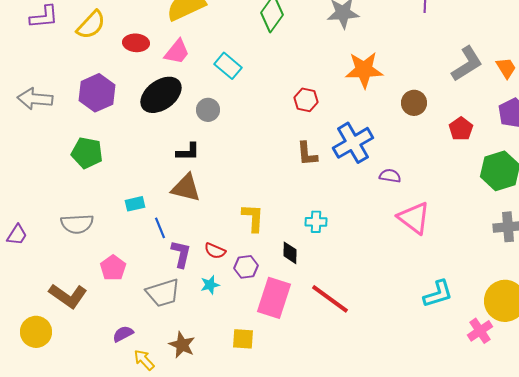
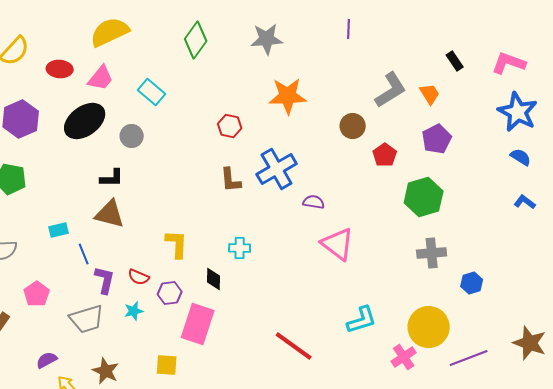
brown circle: (414, 103) -> (353, 126), moved
red line: (330, 299) -> (294, 346), moved

